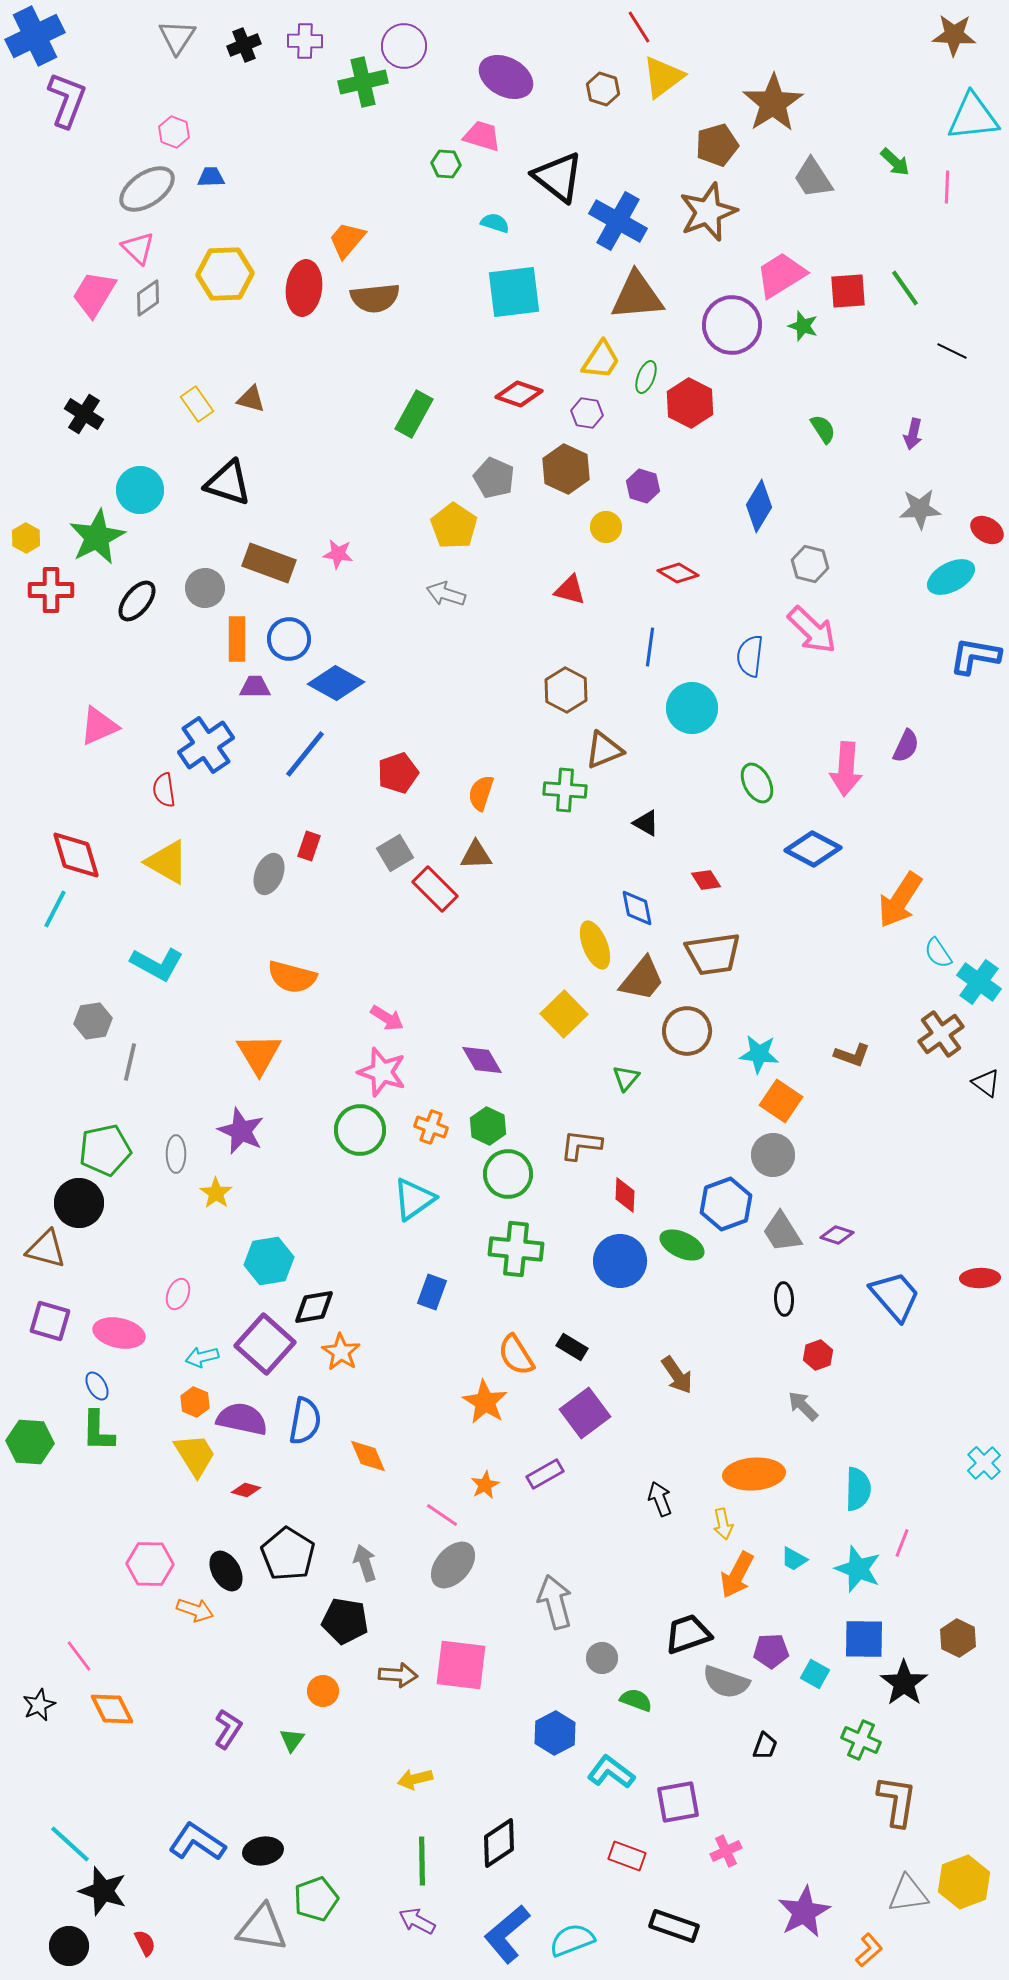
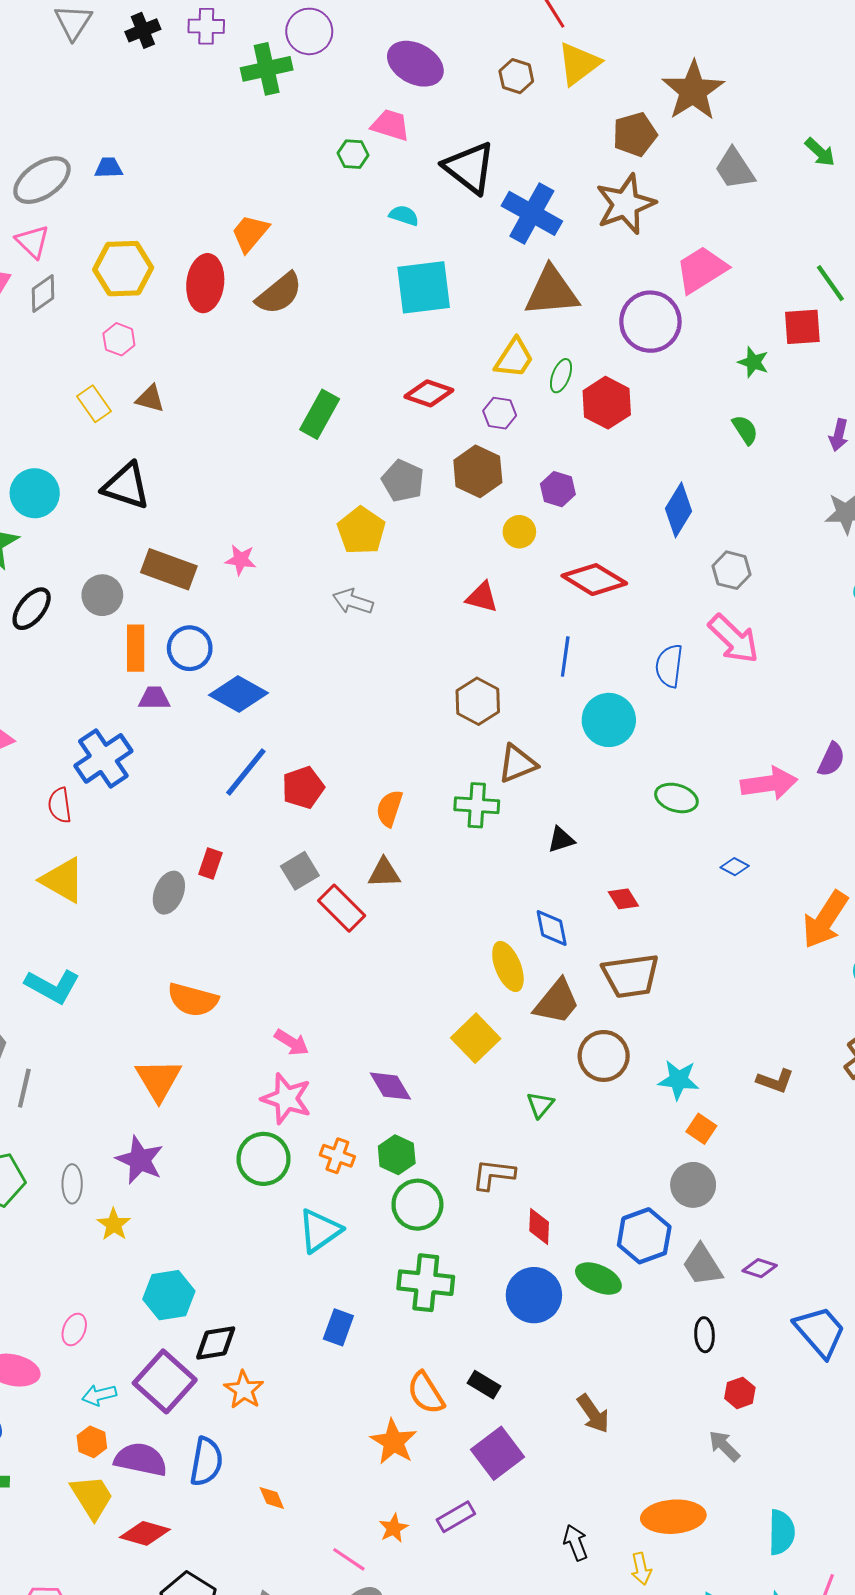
pink hexagon: (174, 132) -> (119, 339), moved
red square: (848, 291) -> (802, 327), moved
brown semicircle: (375, 298) -> (279, 294), turned -33
green star: (803, 326) -> (753, 362), moved
red diamond: (678, 573) -> (594, 580), size x1.5
blue line: (305, 754) -> (246, 772), moved
pink arrow: (846, 769) -> (769, 783), turned -102
green ellipse: (757, 783) -> (676, 798), turned -45
black triangle: (646, 823) -> (561, 840), turned -48
blue diamond: (813, 849) -> (735, 867), size x0.5
orange square: (781, 1101) -> (701, 1129), size x0.7
orange diamond: (368, 1456) -> (272, 1498), size x0.7
red diamond: (246, 1490) -> (145, 1533), size x1.6

